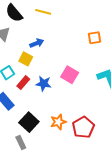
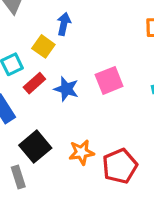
blue arrow: (37, 43) -> (64, 24), turned -64
pink square: (70, 75) -> (109, 80), turned 30

